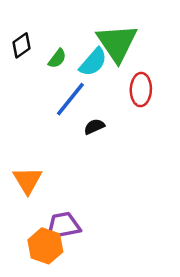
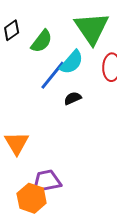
green semicircle: (57, 58) -> (42, 41), size x1.4
cyan semicircle: (93, 62) -> (72, 62), moved

